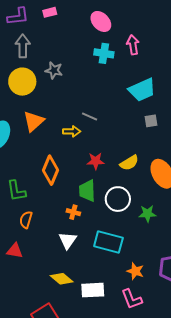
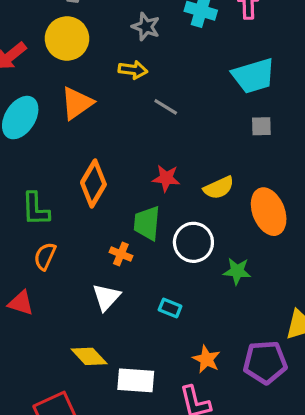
gray star: (54, 70) -> (146, 27), moved
yellow arrow: (72, 131) -> (133, 70), moved
cyan rectangle: (108, 242) -> (170, 308), size x0.5

